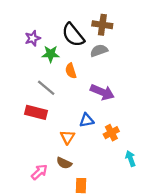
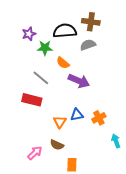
black semicircle: (73, 35) -> (65, 31), turned 125
orange semicircle: (71, 71) -> (63, 63), turned -32
purple arrow: (102, 92) -> (79, 81), moved
blue triangle: (87, 120) -> (77, 115), moved

